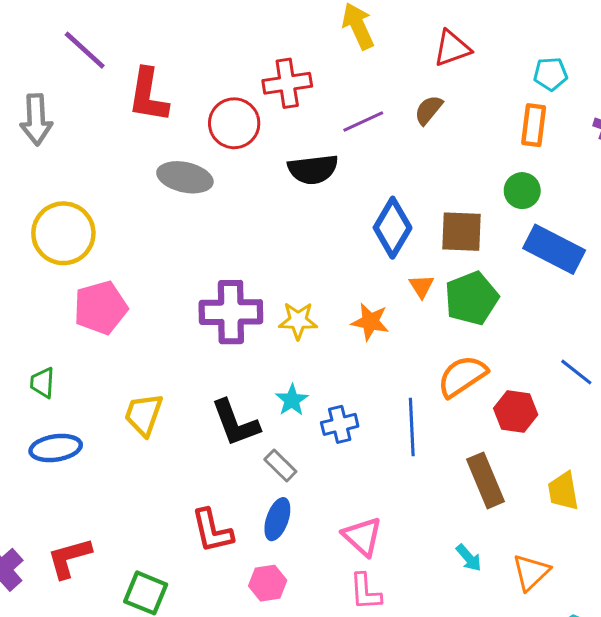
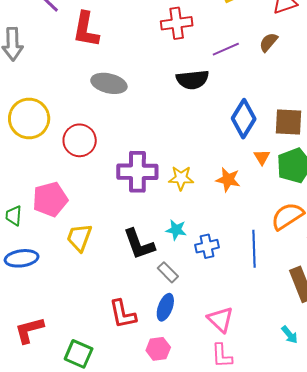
red circle: (234, 123) -> (80, 140), moved
pink pentagon: (101, 308) -> (50, 199), moved
cyan star: (292, 400) -> (176, 230), turned -30

